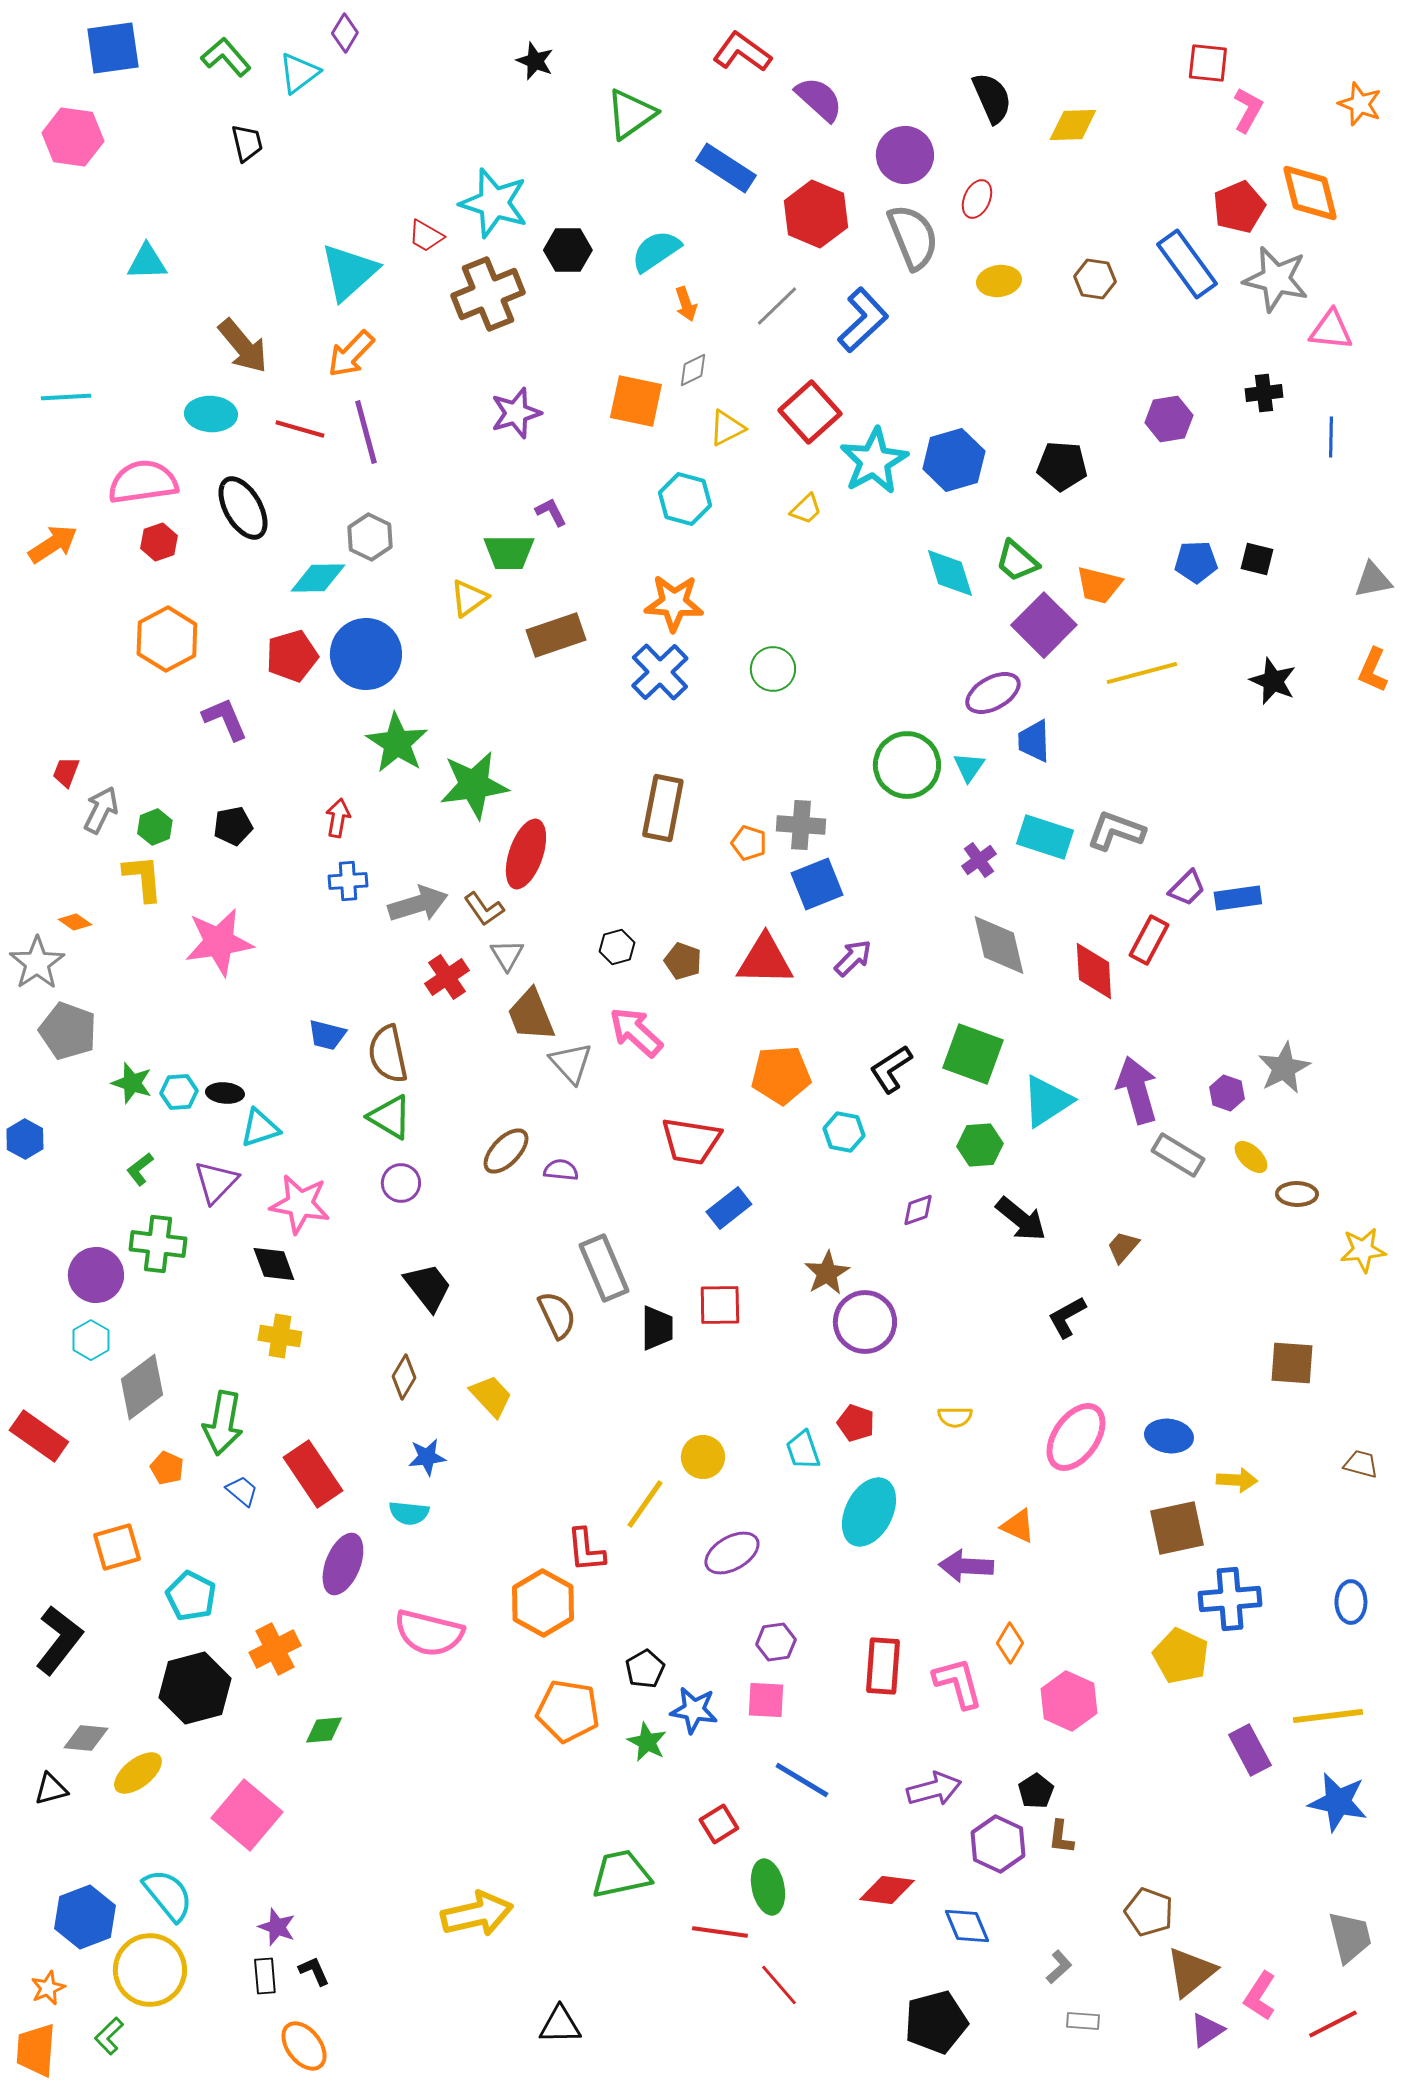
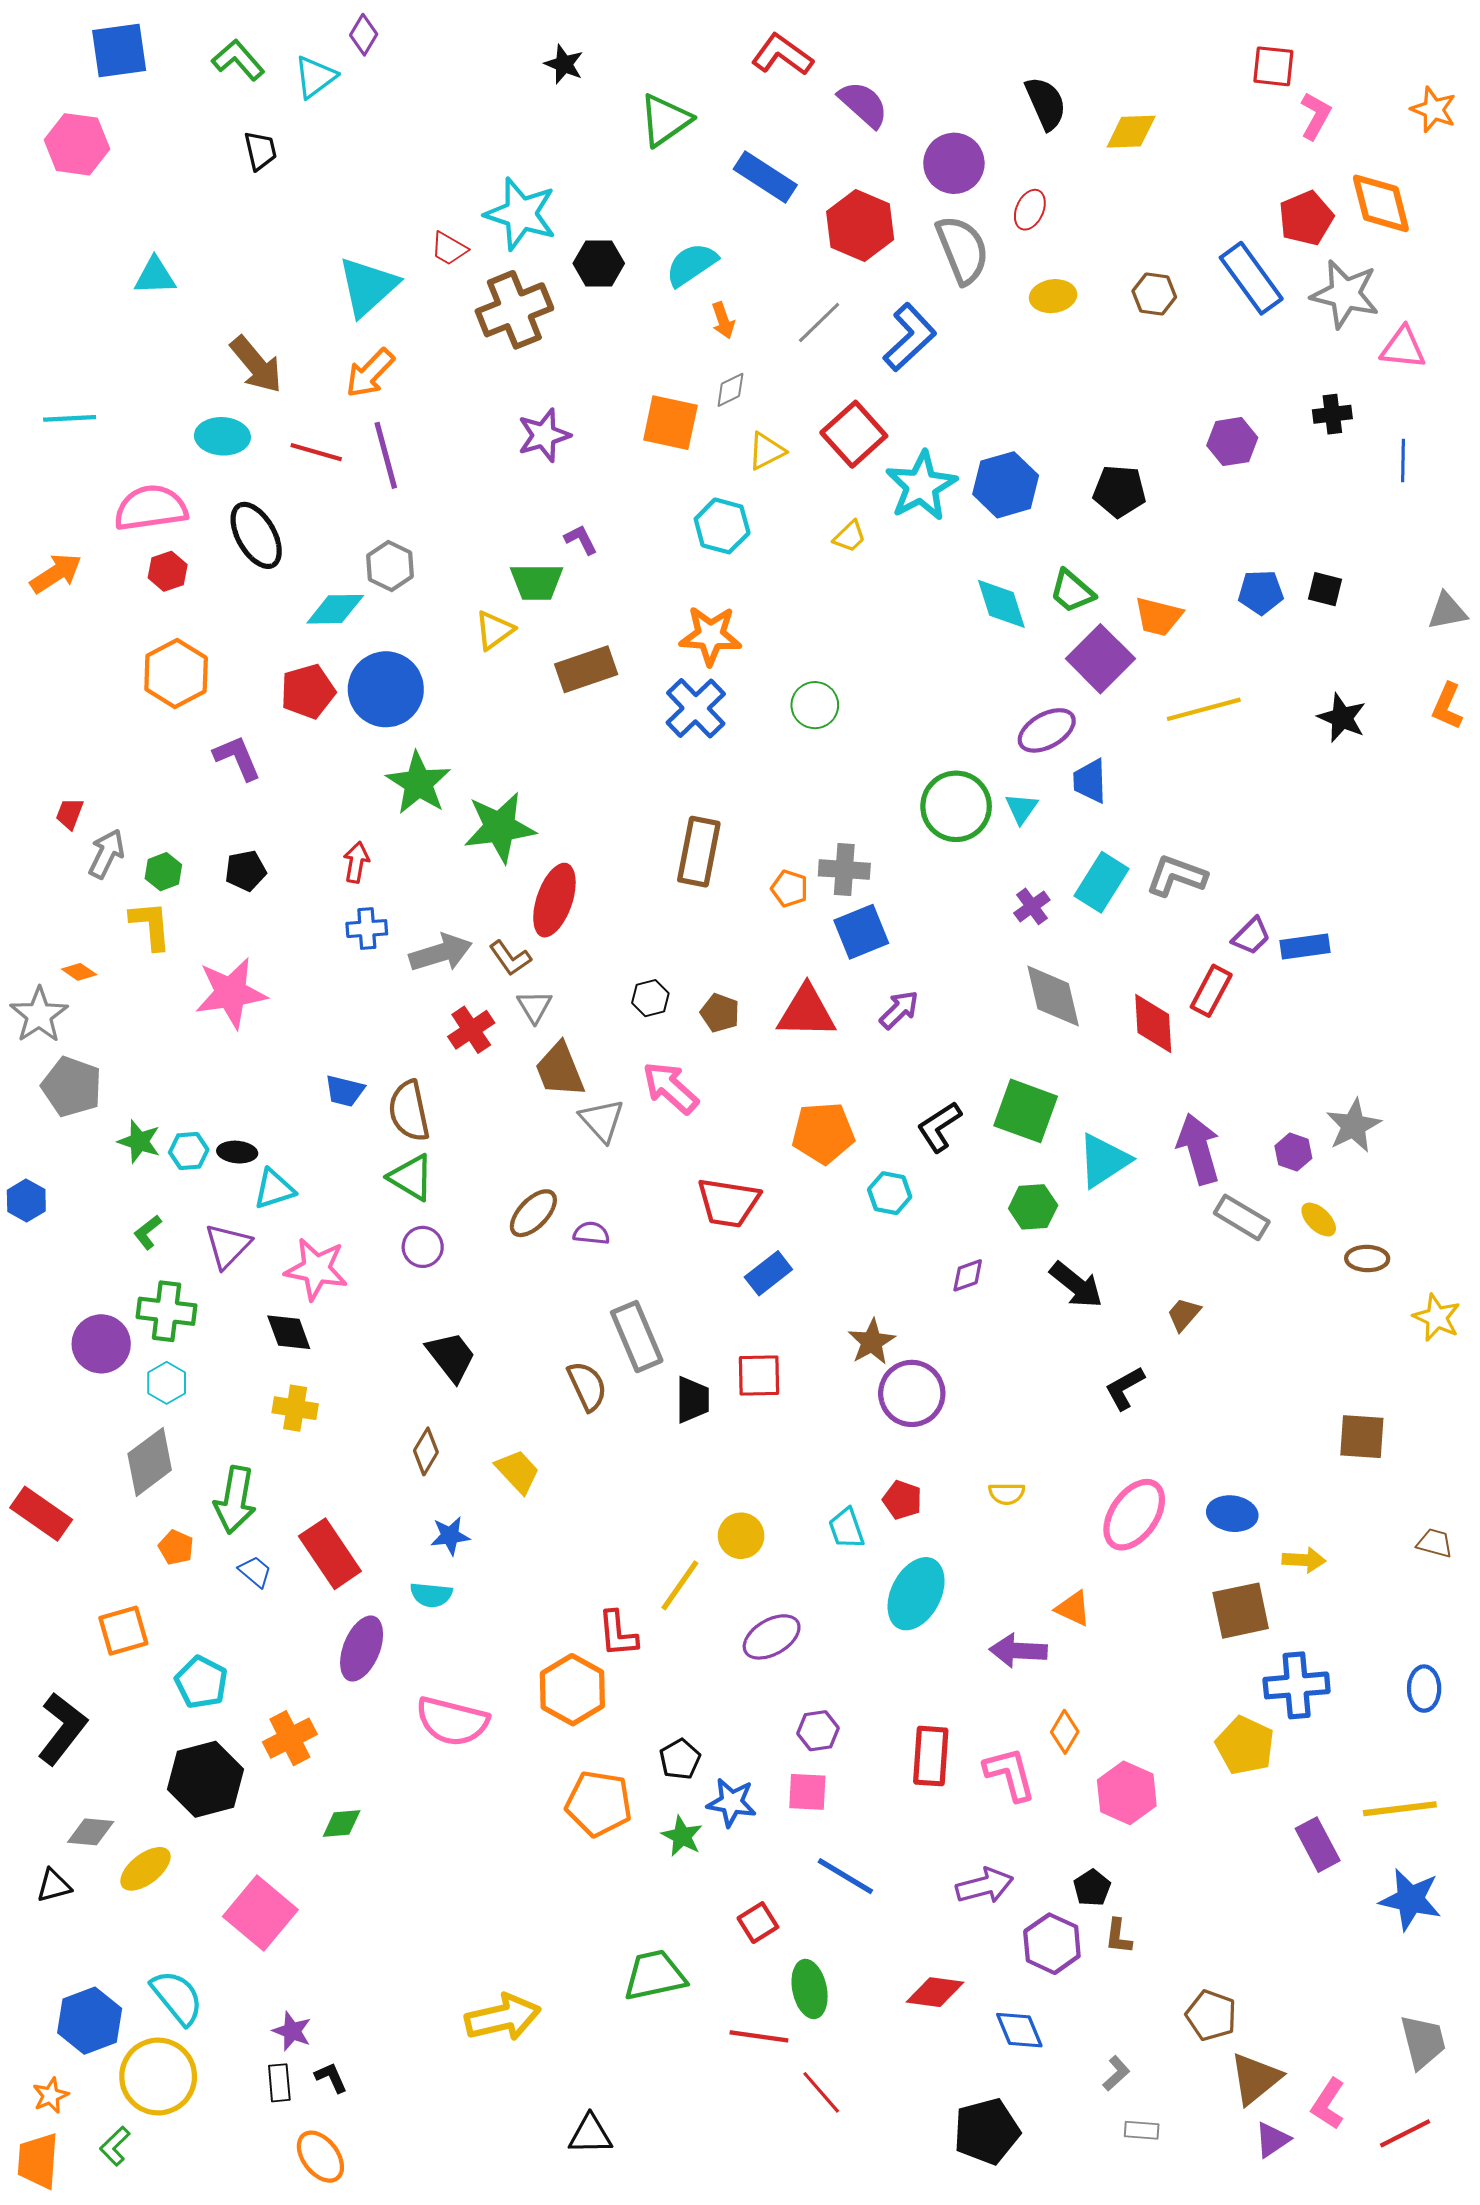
cyan rectangle: (1045, 837) -> (1102, 882), turned -76
yellow star: (1363, 1250) -> (1437, 1318), turned 30
cyan hexagon: (91, 1340) -> (167, 1383), moved

